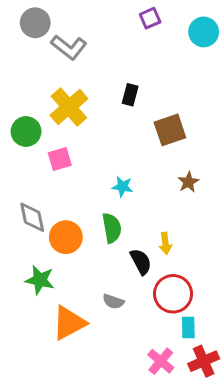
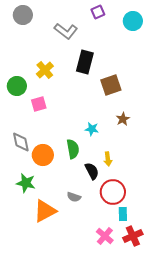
gray L-shape: (69, 47) -> (66, 31), moved
black rectangle: (130, 95) -> (85, 62), size x1.6
yellow cross: (69, 107) -> (45, 70), size x0.7
cyan star: (122, 187) -> (92, 129), moved

